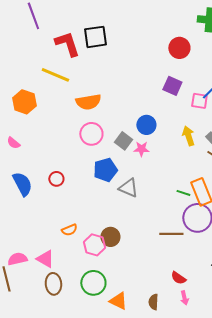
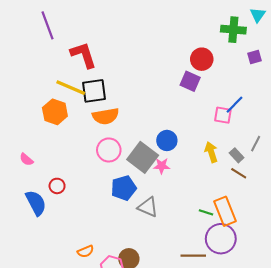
black square: (95, 37) -> (94, 91), moved
purple square: (172, 86) -> (190, 81), moved
orange hexagon: (24, 102) -> (55, 112), moved
gray square: (123, 141) -> (143, 157), size x1.6
red circle: (56, 179) -> (57, 186), moved

